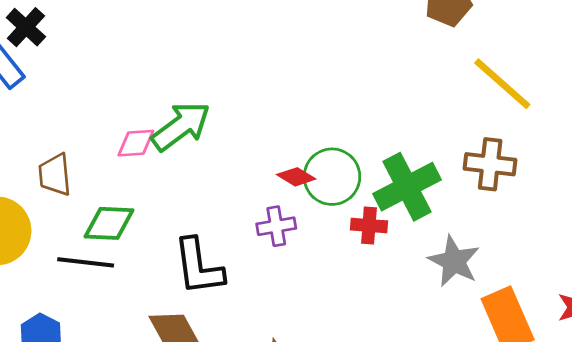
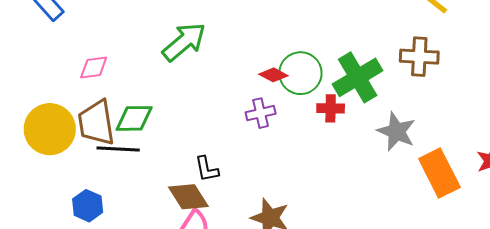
pink diamond: (136, 143) -> (94, 68), moved
brown trapezoid: (55, 175) -> (96, 123), moved, size x1.4
black L-shape: (199, 267) -> (207, 169), moved, size x0.6

